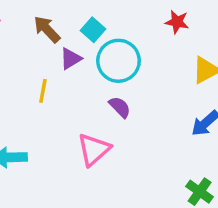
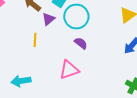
pink triangle: (94, 150) -> (69, 70), turned 30

